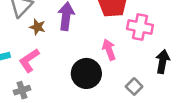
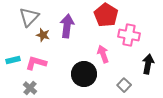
pink L-shape: (29, 60) -> (36, 63), turned 50
gray cross: (22, 90) -> (30, 88), turned -32

